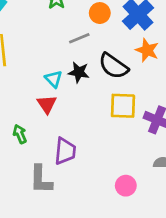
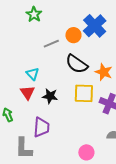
orange circle: (100, 13) -> (73, 35), moved
orange star: (147, 50) -> (104, 72), moved
black star: (79, 72) -> (50, 96), moved

